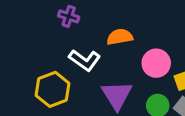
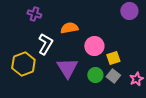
white L-shape: (85, 60) -> (45, 44), turned -95

